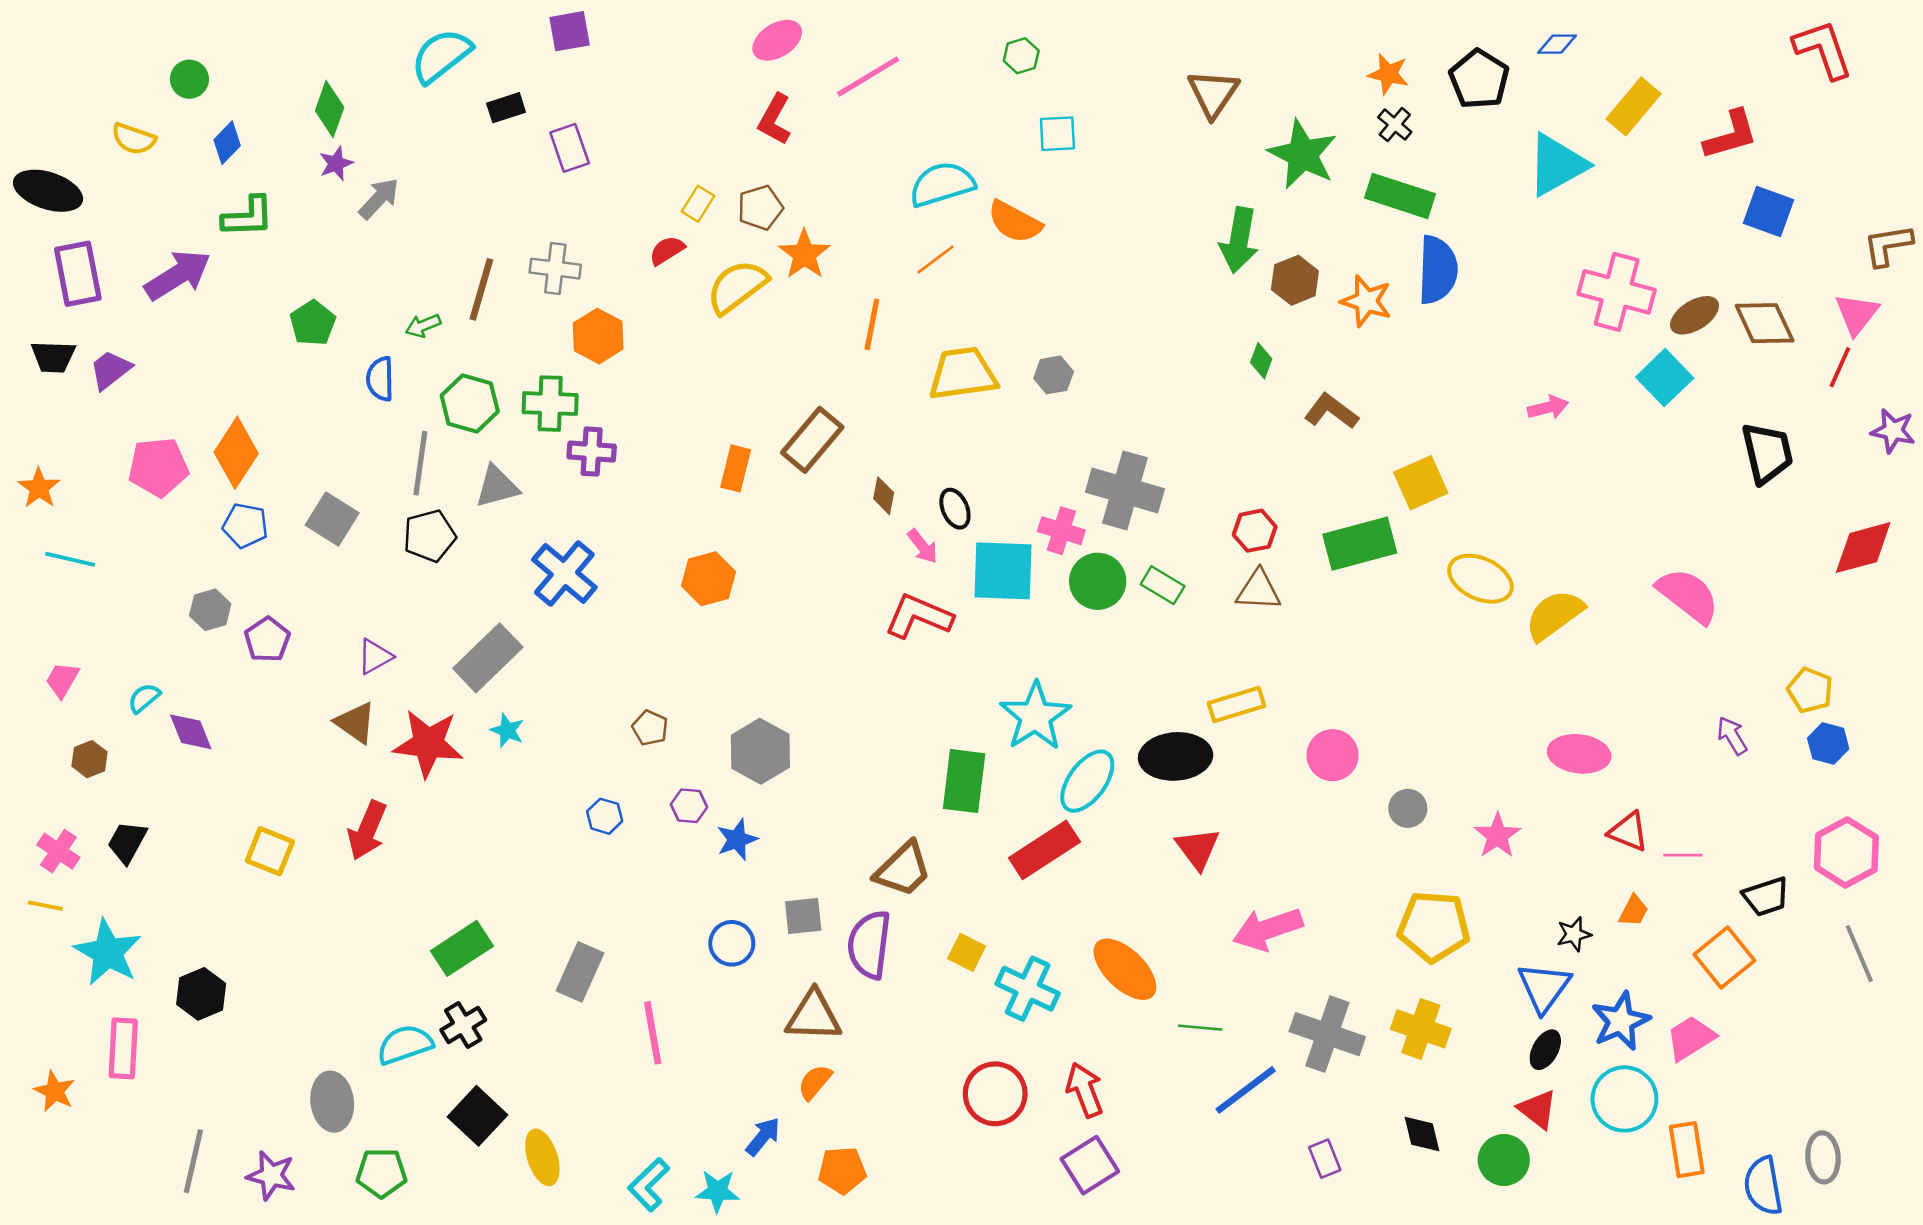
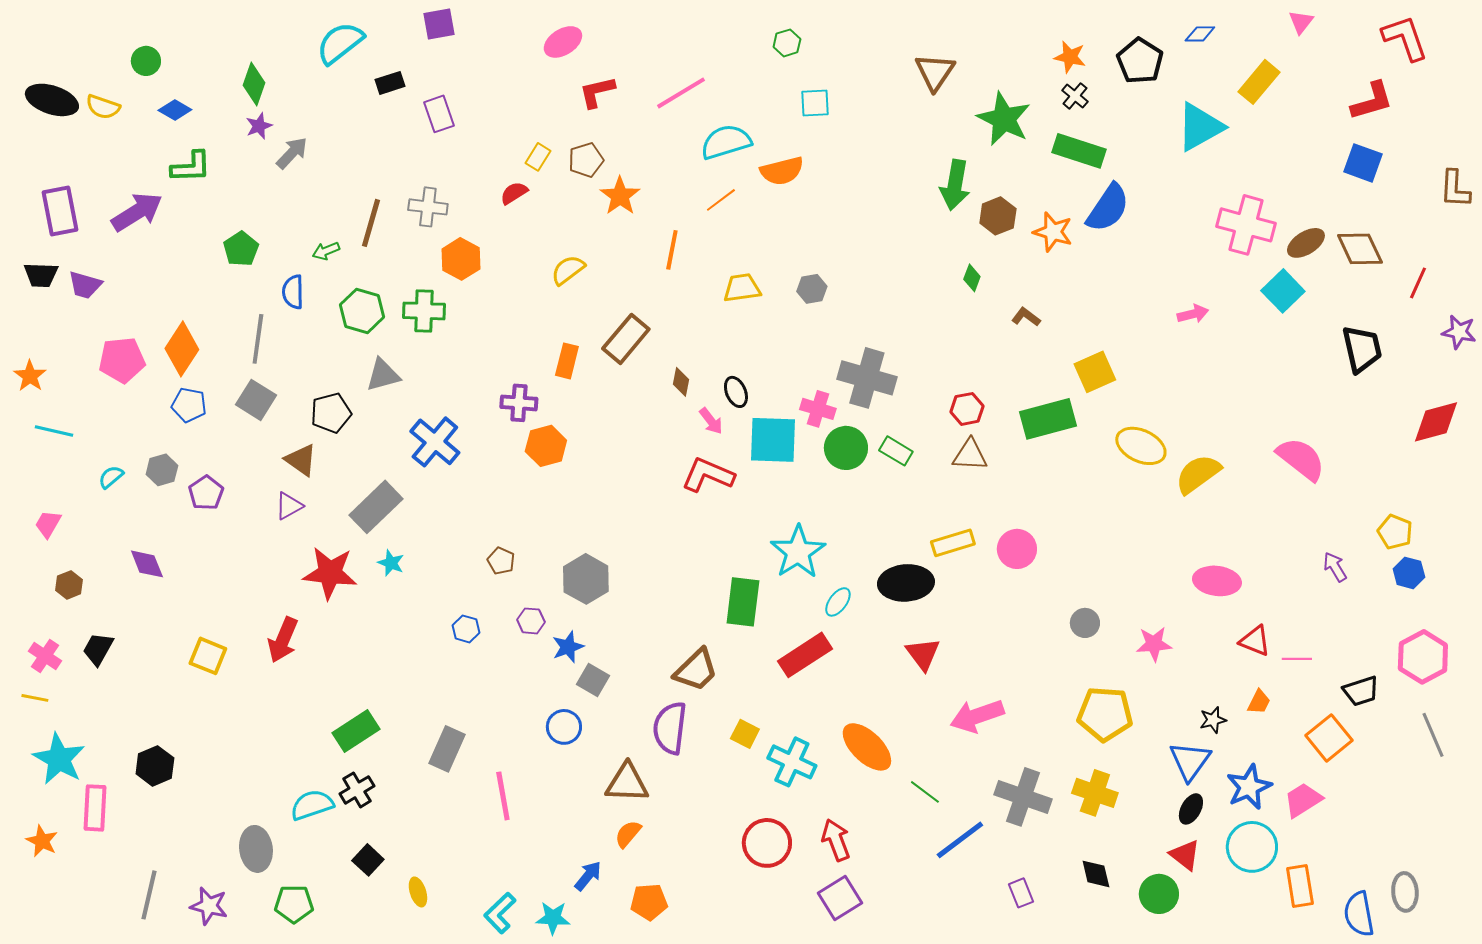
pink ellipse: (777, 40) -> (563, 42), moved
pink line: (868, 77) -> (681, 93), moved
red L-shape: (775, 119) -> (597, 92), turned 48
red L-shape: (1731, 135) -> (1372, 101), moved
blue diamond: (227, 143) -> (175, 110), turned 76
black ellipse: (48, 191) -> (52, 100), moved
orange semicircle: (1015, 222) -> (782, 171), turned -42
brown L-shape: (1888, 245) -> (1455, 189), turned -78
blue semicircle: (1438, 270) -> (1108, 208), turned 32
yellow semicircle: (737, 287) -> (568, 270), moved, size x0.7
pink triangle: (1857, 314) -> (1301, 22), moved, size x0.7
purple trapezoid: (110, 370) -> (85, 285), turned -126
yellow trapezoid: (963, 374) -> (742, 288), size x0.7
brown L-shape: (1331, 411) -> (1026, 317), size x0.7
purple cross: (592, 452) -> (519, 403), moved
gray line: (420, 463) -> (258, 339), moved
cyan semicircle: (144, 698) -> (111, 477), moved
brown triangle: (356, 723) -> (301, 460), moved
pink circle: (1333, 755) -> (1017, 549), moved
cyan ellipse: (1087, 781) -> (838, 602), size x0.6
pink star: (1497, 836) -> (1154, 644), turned 30
gray square: (803, 916) -> (593, 680), moved, turned 36
cyan star: (108, 952) -> (59, 759), moved
green line: (1200, 1028) -> (925, 792), turned 32
black square: (477, 1116) -> (368, 860), size x0.7
yellow ellipse: (542, 1157) -> (418, 892), size x0.7

